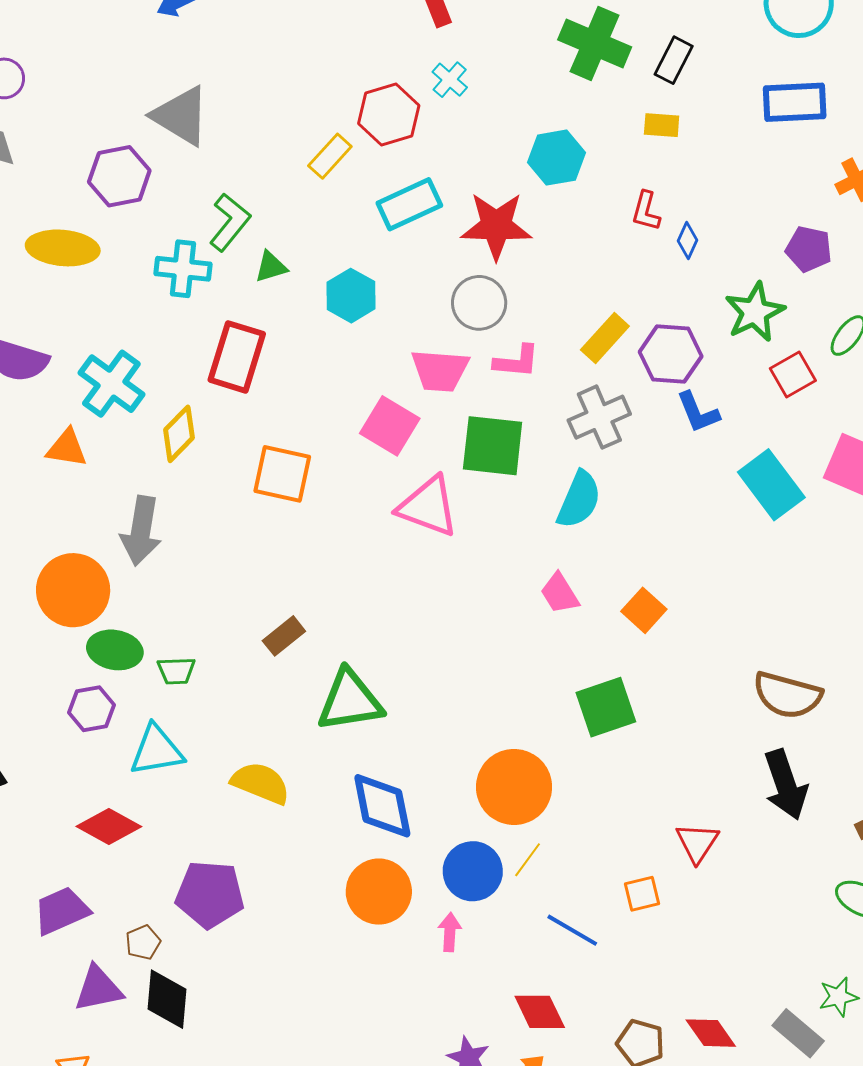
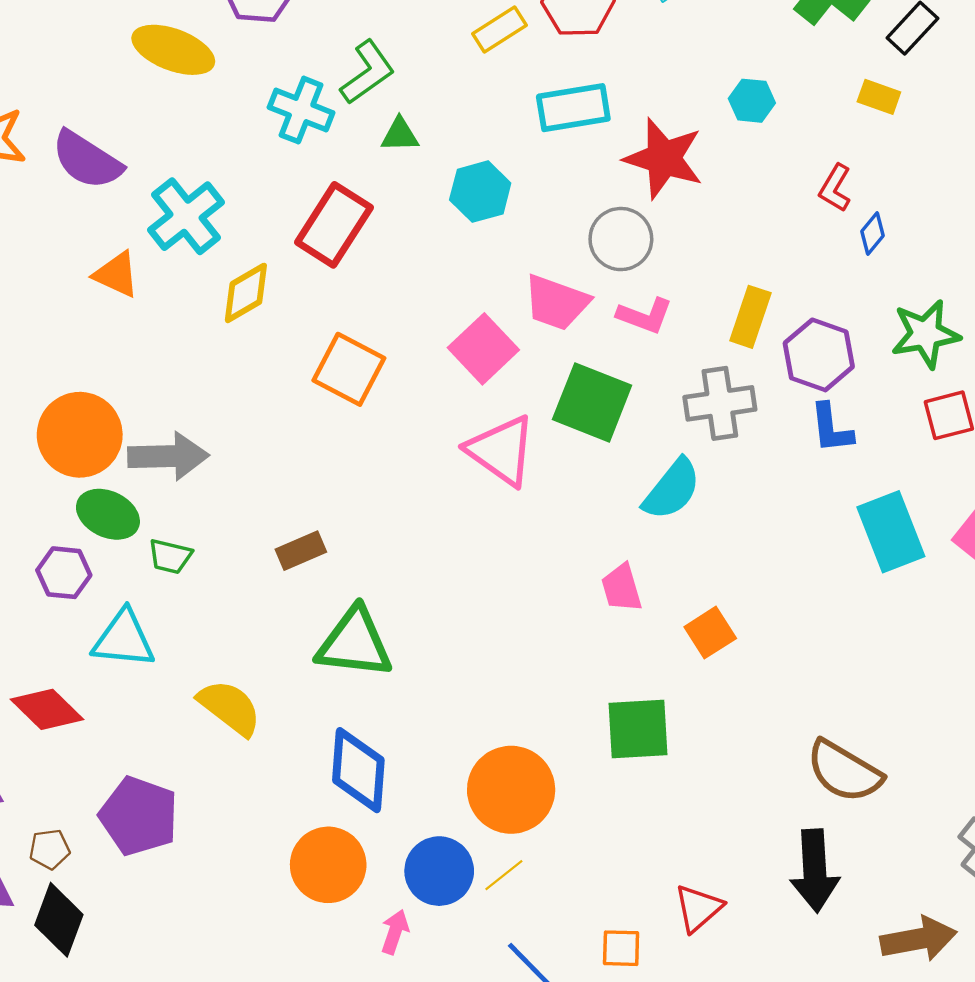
cyan hexagon: (556, 158) -> (752, 101), size x0.7
yellow rectangle: (605, 338) -> (750, 317), turned -39
gray arrow: (141, 531) -> (168, 456), moved, turned -116

